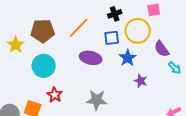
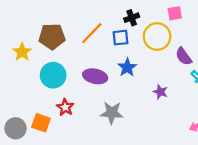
blue square: (112, 38) -> (121, 38), moved
purple ellipse: (91, 58) -> (95, 76), moved
blue star: (128, 58) -> (127, 67), moved

